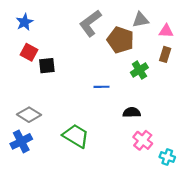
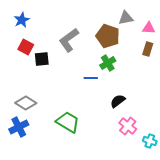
gray L-shape: (90, 23) -> (69, 40), moved
green cross: (139, 70) -> (108, 63), moved
black semicircle: (132, 112) -> (118, 101), turned -35

